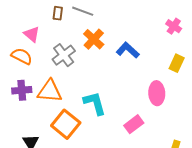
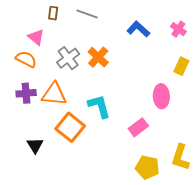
brown rectangle: (58, 13) -> (53, 13), moved
orange cross: (94, 39) -> (98, 57), moved
blue L-shape: (128, 50) -> (138, 29), moved

